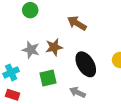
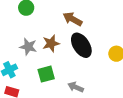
black ellipse: (86, 64) -> (81, 45), moved

